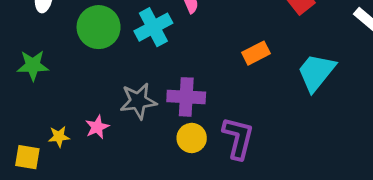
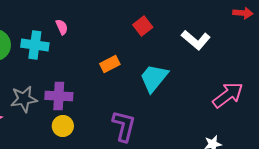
cyan cross: (153, 27) -> (35, 45), turned 36
purple L-shape: (238, 138) -> (124, 126), moved

